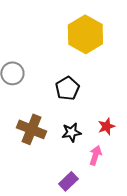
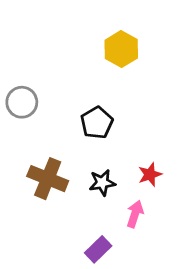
yellow hexagon: (85, 34) -> (121, 49), size x0.7

